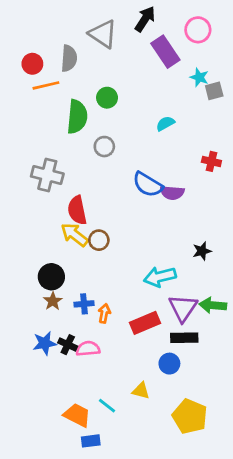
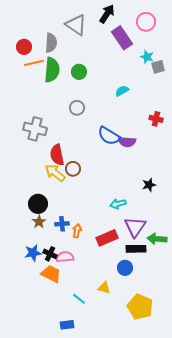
green semicircle: (77, 117) -> (52, 70), moved
brown circle: (99, 240) -> (73, 169), moved
cyan arrow: (160, 277) -> (118, 204), size x0.7
green arrow: (213, 305) -> (157, 239), moved
orange trapezoid: (77, 415) -> (51, 274), moved

